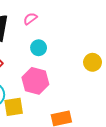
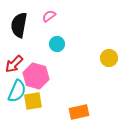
pink hexagon: (35, 81) -> (36, 76), moved

